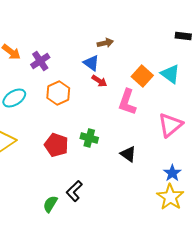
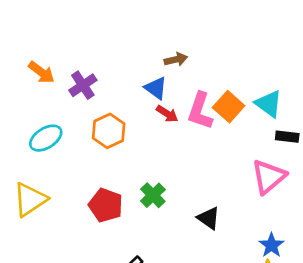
black rectangle: (183, 36) -> (287, 137), moved
pink L-shape: (127, 102) -> (200, 111), moved
green cross: (89, 138) -> (153, 195), turned 30

